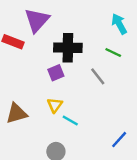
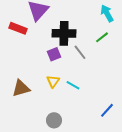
green line: (113, 52) -> (102, 37), turned -64
gray line: (98, 76) -> (80, 52), moved
cyan line: (70, 120) -> (73, 85), moved

